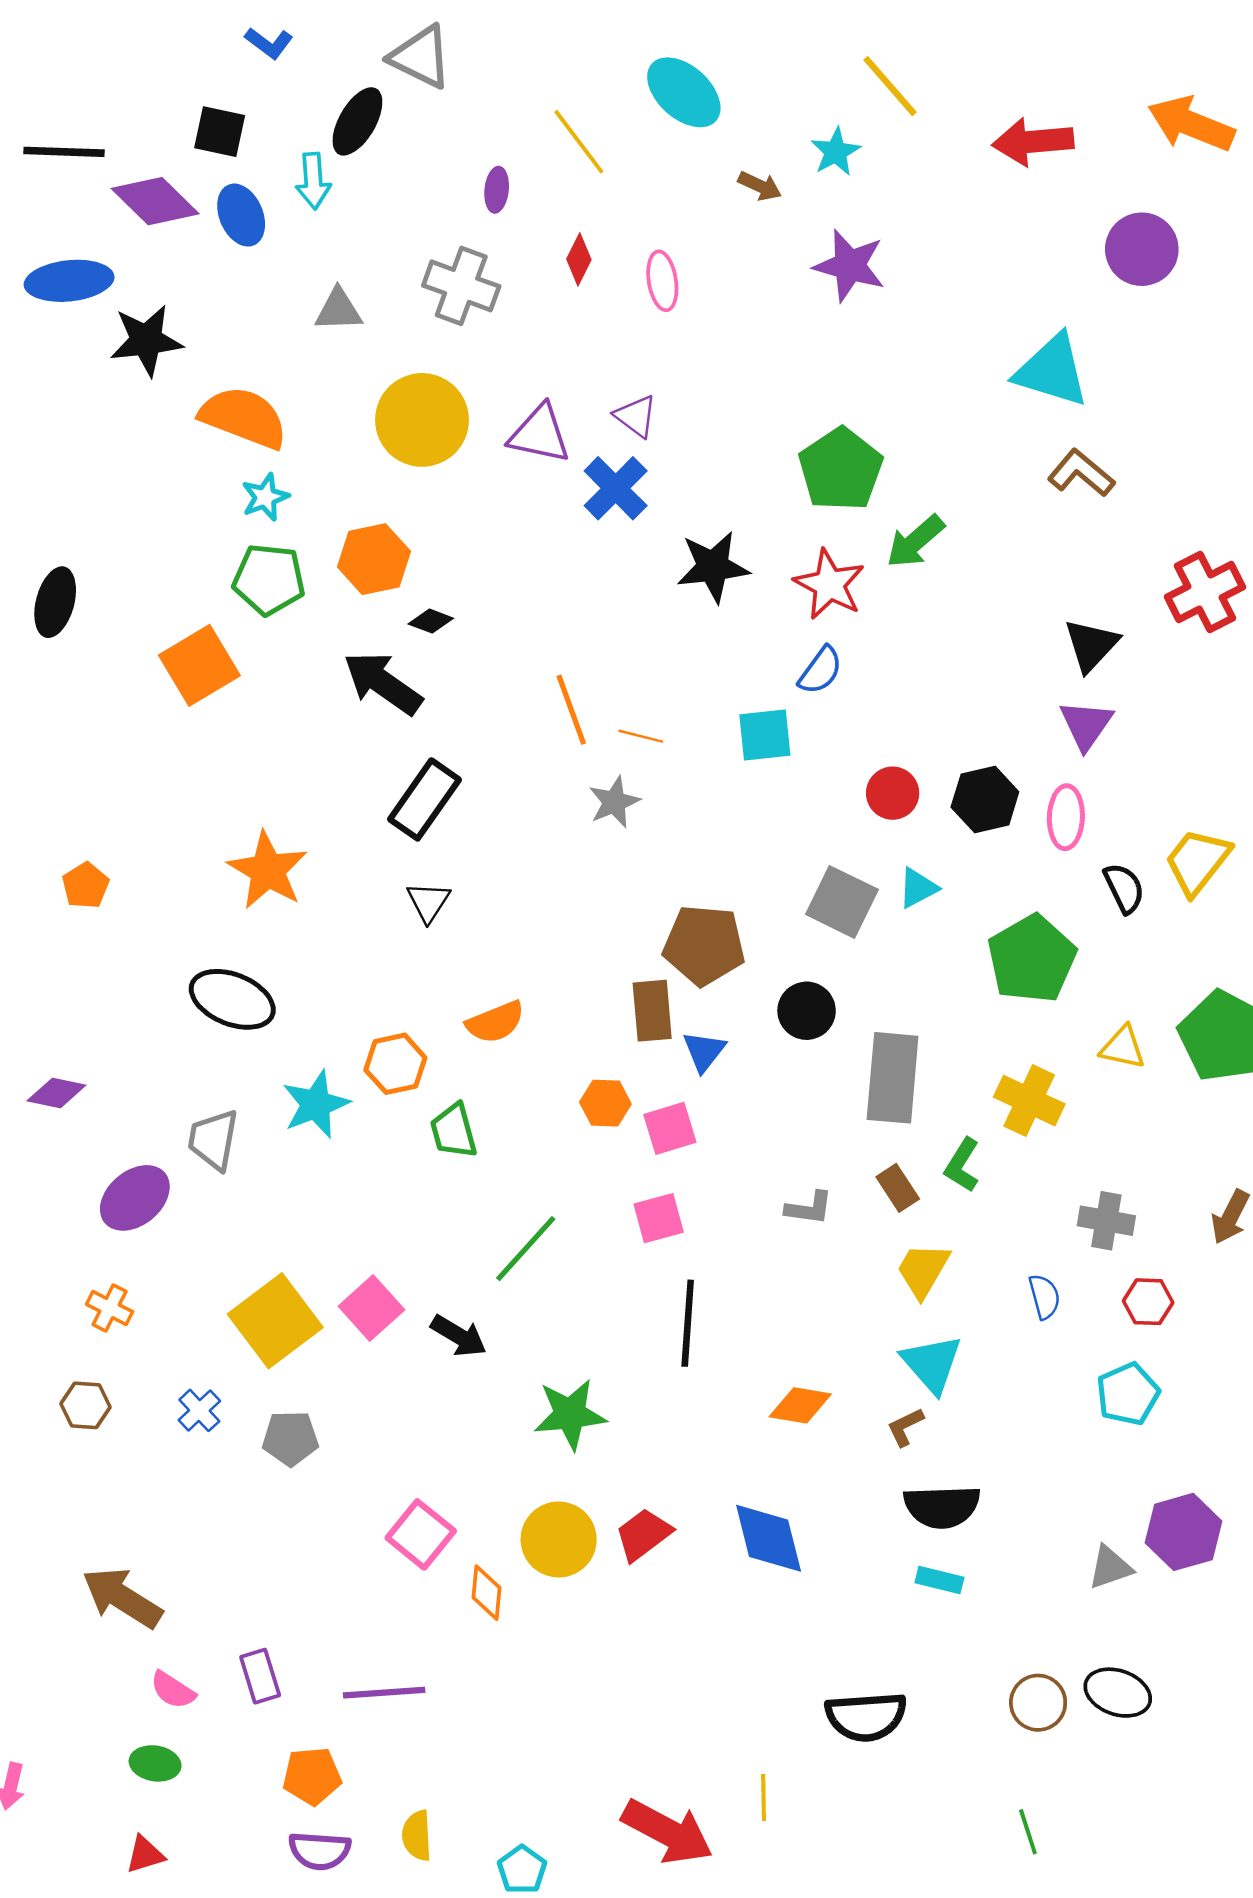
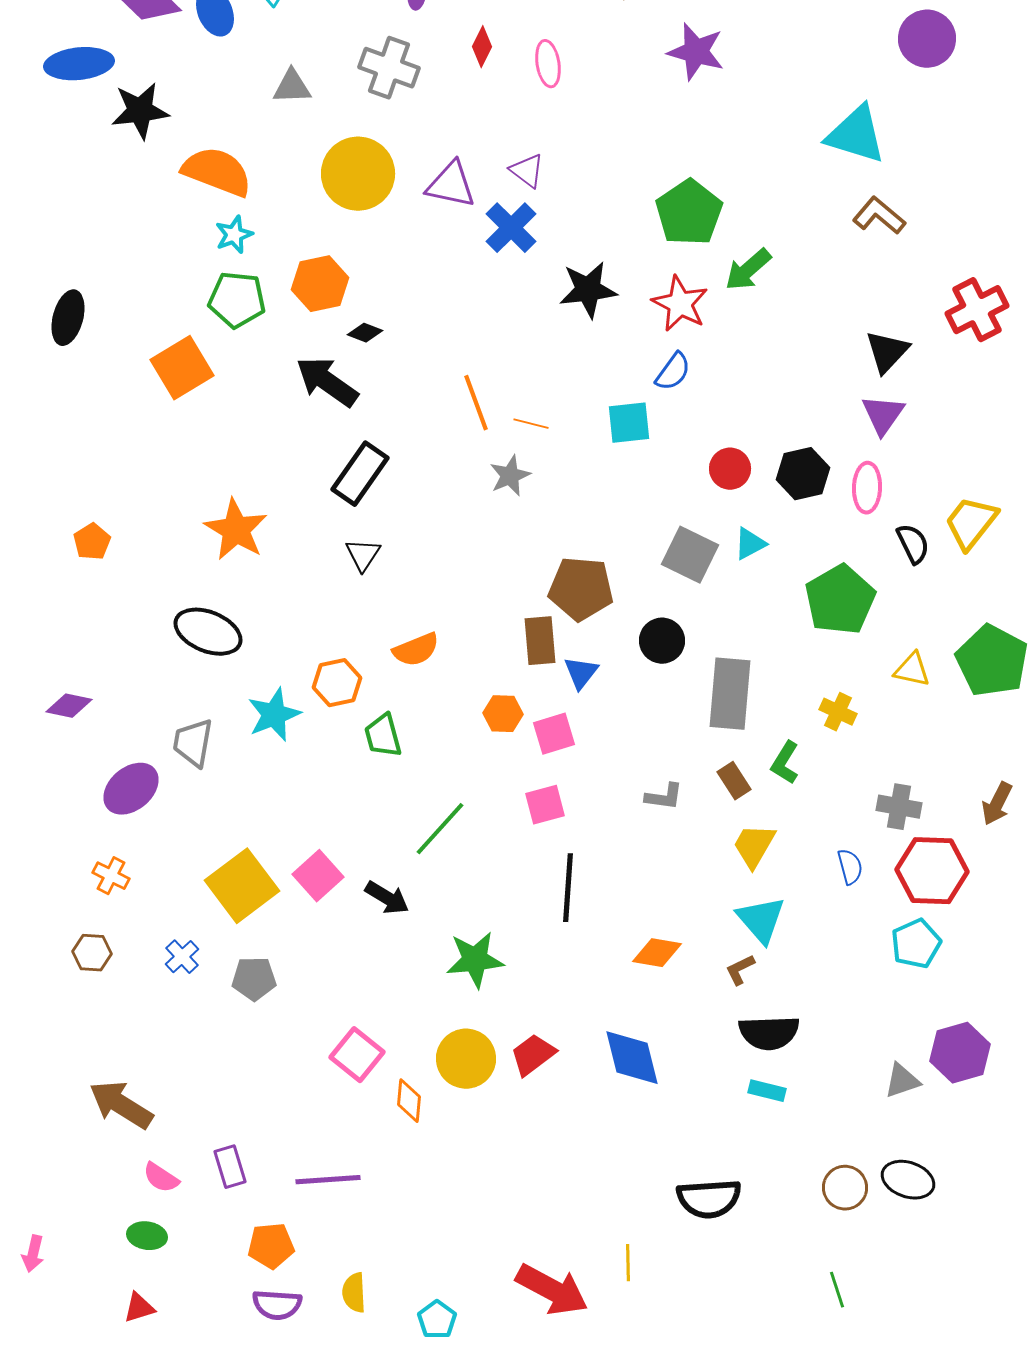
yellow cross: (1029, 1101) -> (838, 712), size x0.7
red hexagon: (1148, 1302) -> (932, 871), size x1.8

